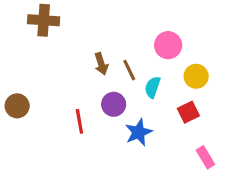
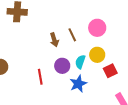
brown line: (129, 70) -> (72, 35), moved
yellow circle: (196, 76) -> (97, 55), moved
cyan semicircle: (153, 87) -> (80, 62), moved

